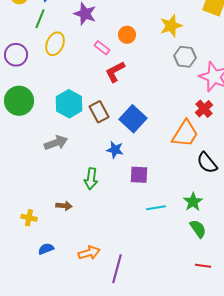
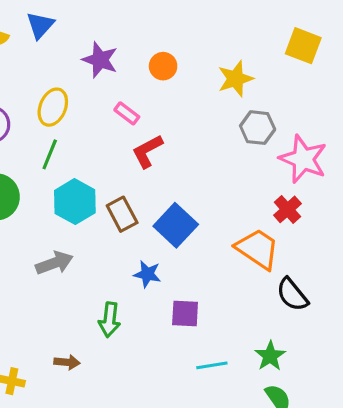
green line: (40, 19) -> (50, 154), moved
orange circle: (127, 35) -> (163, 66), moved
orange trapezoid: (185, 134) -> (258, 249), turned -88

